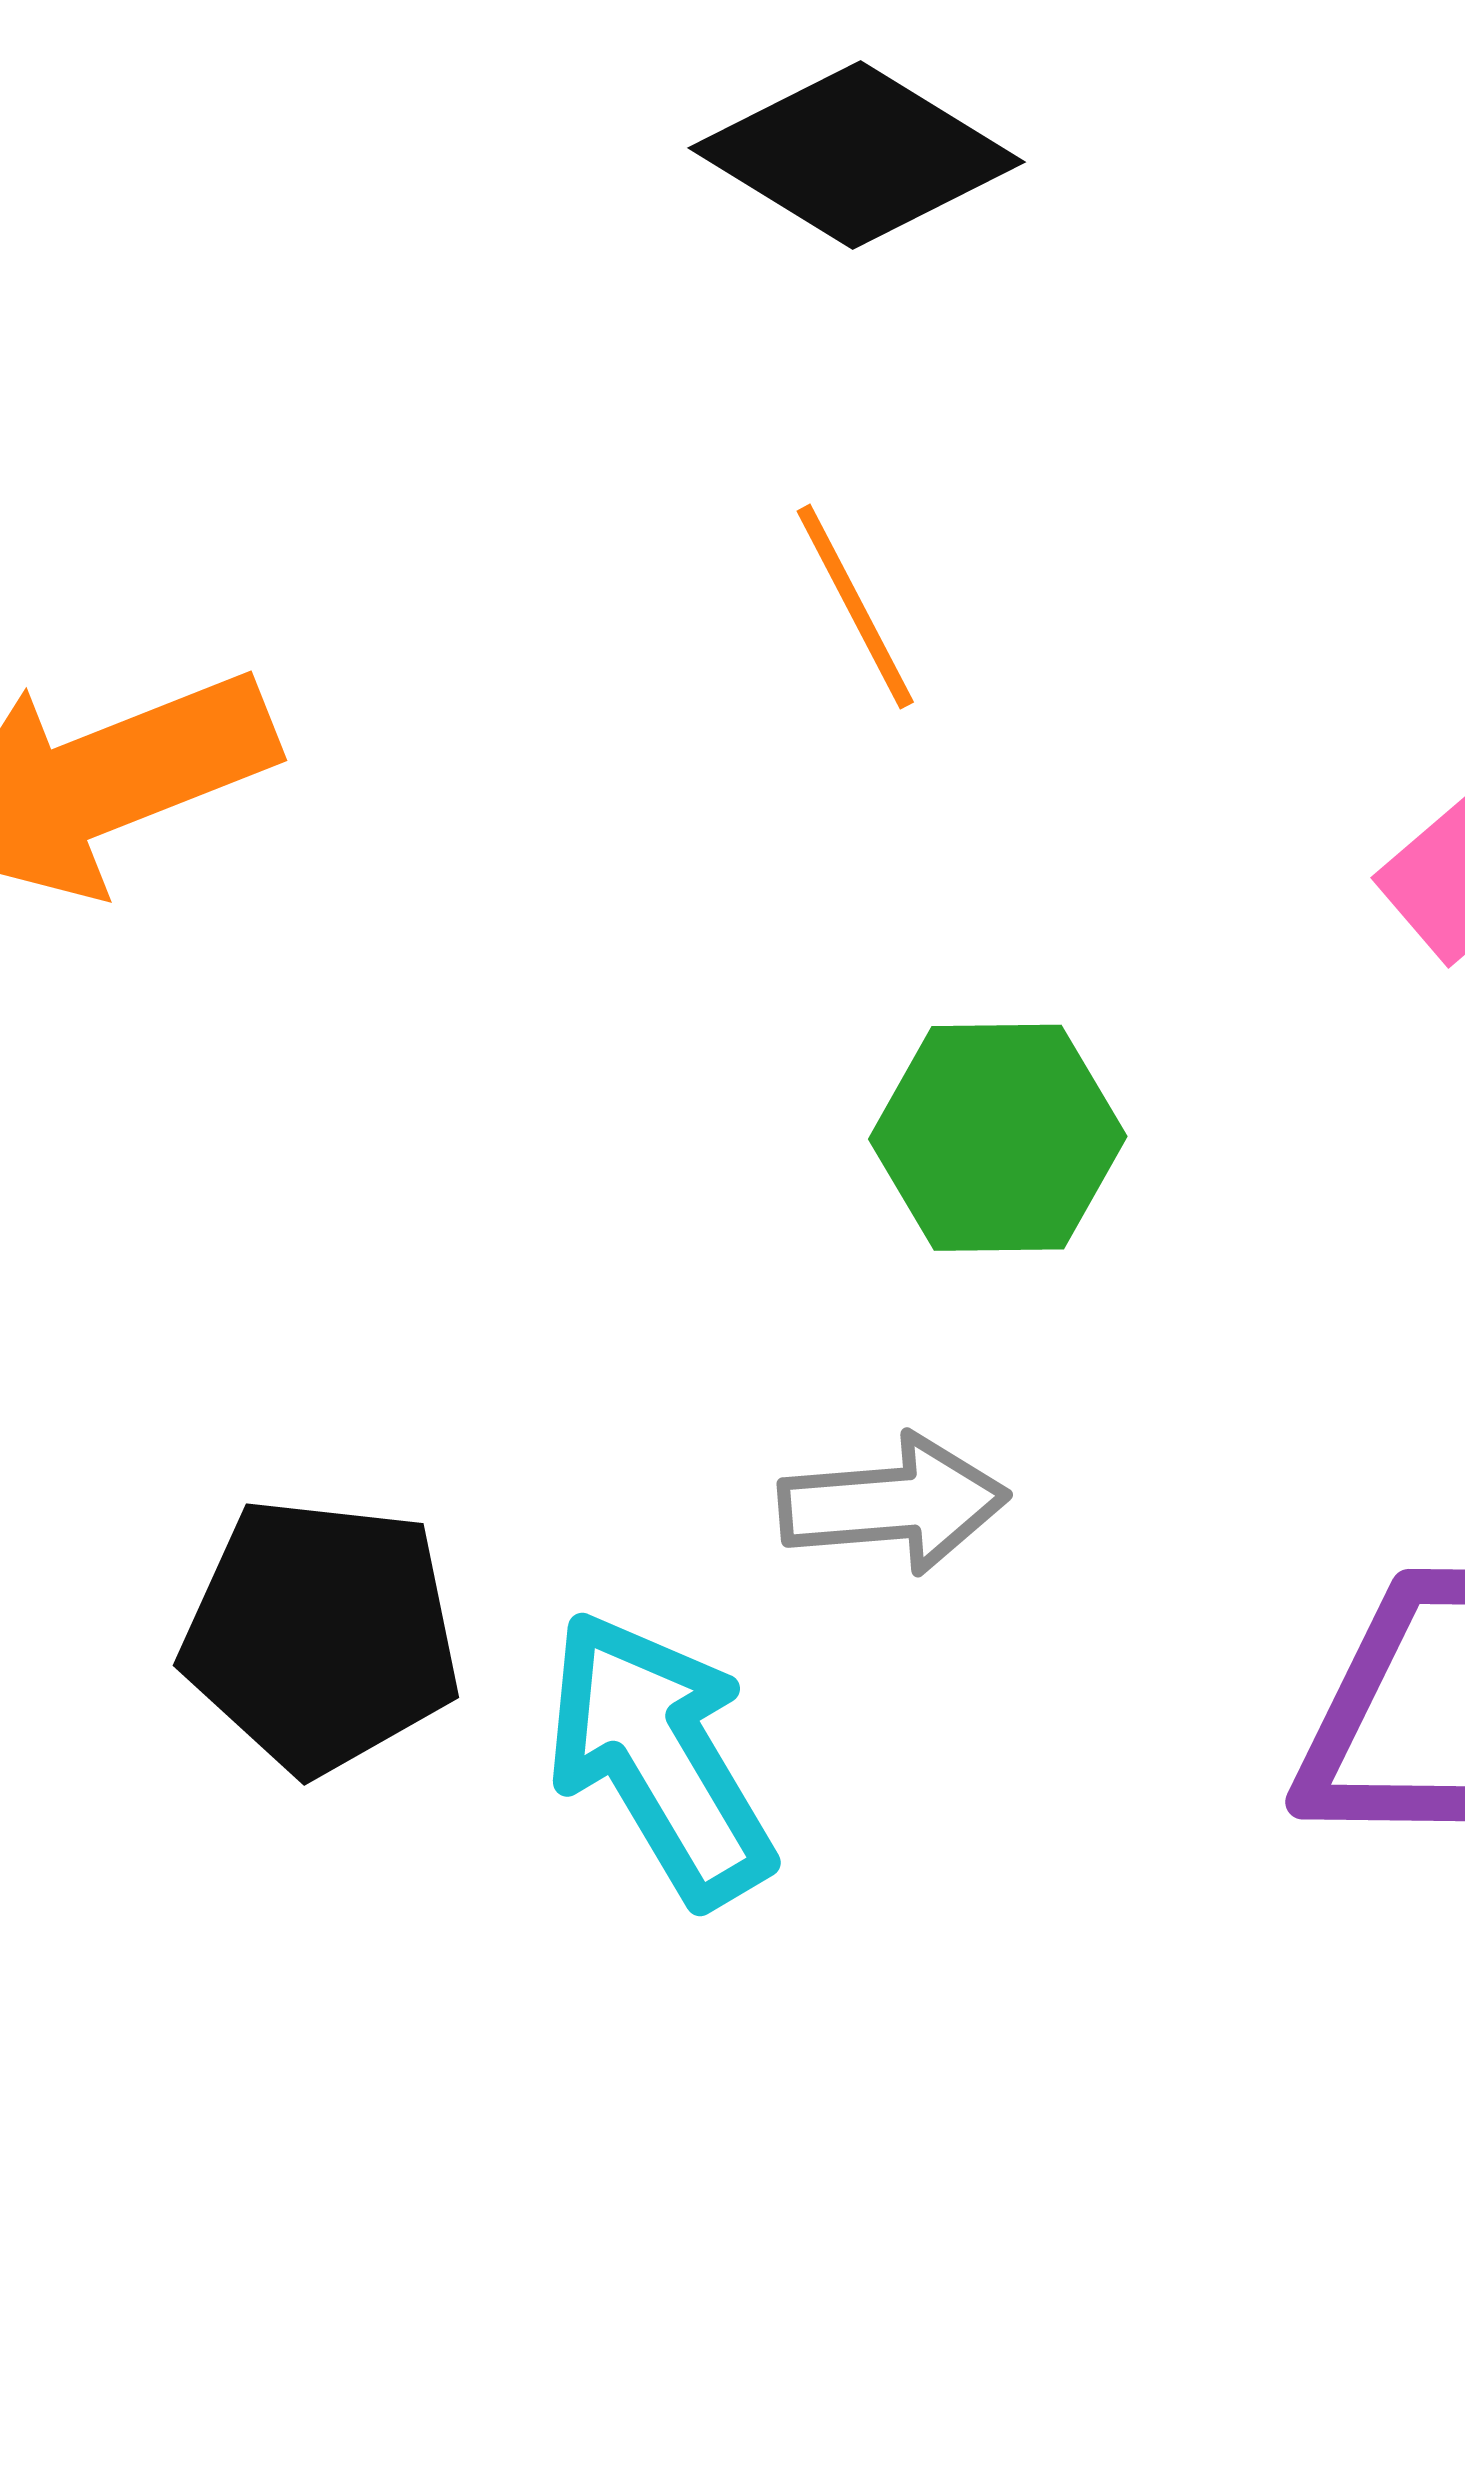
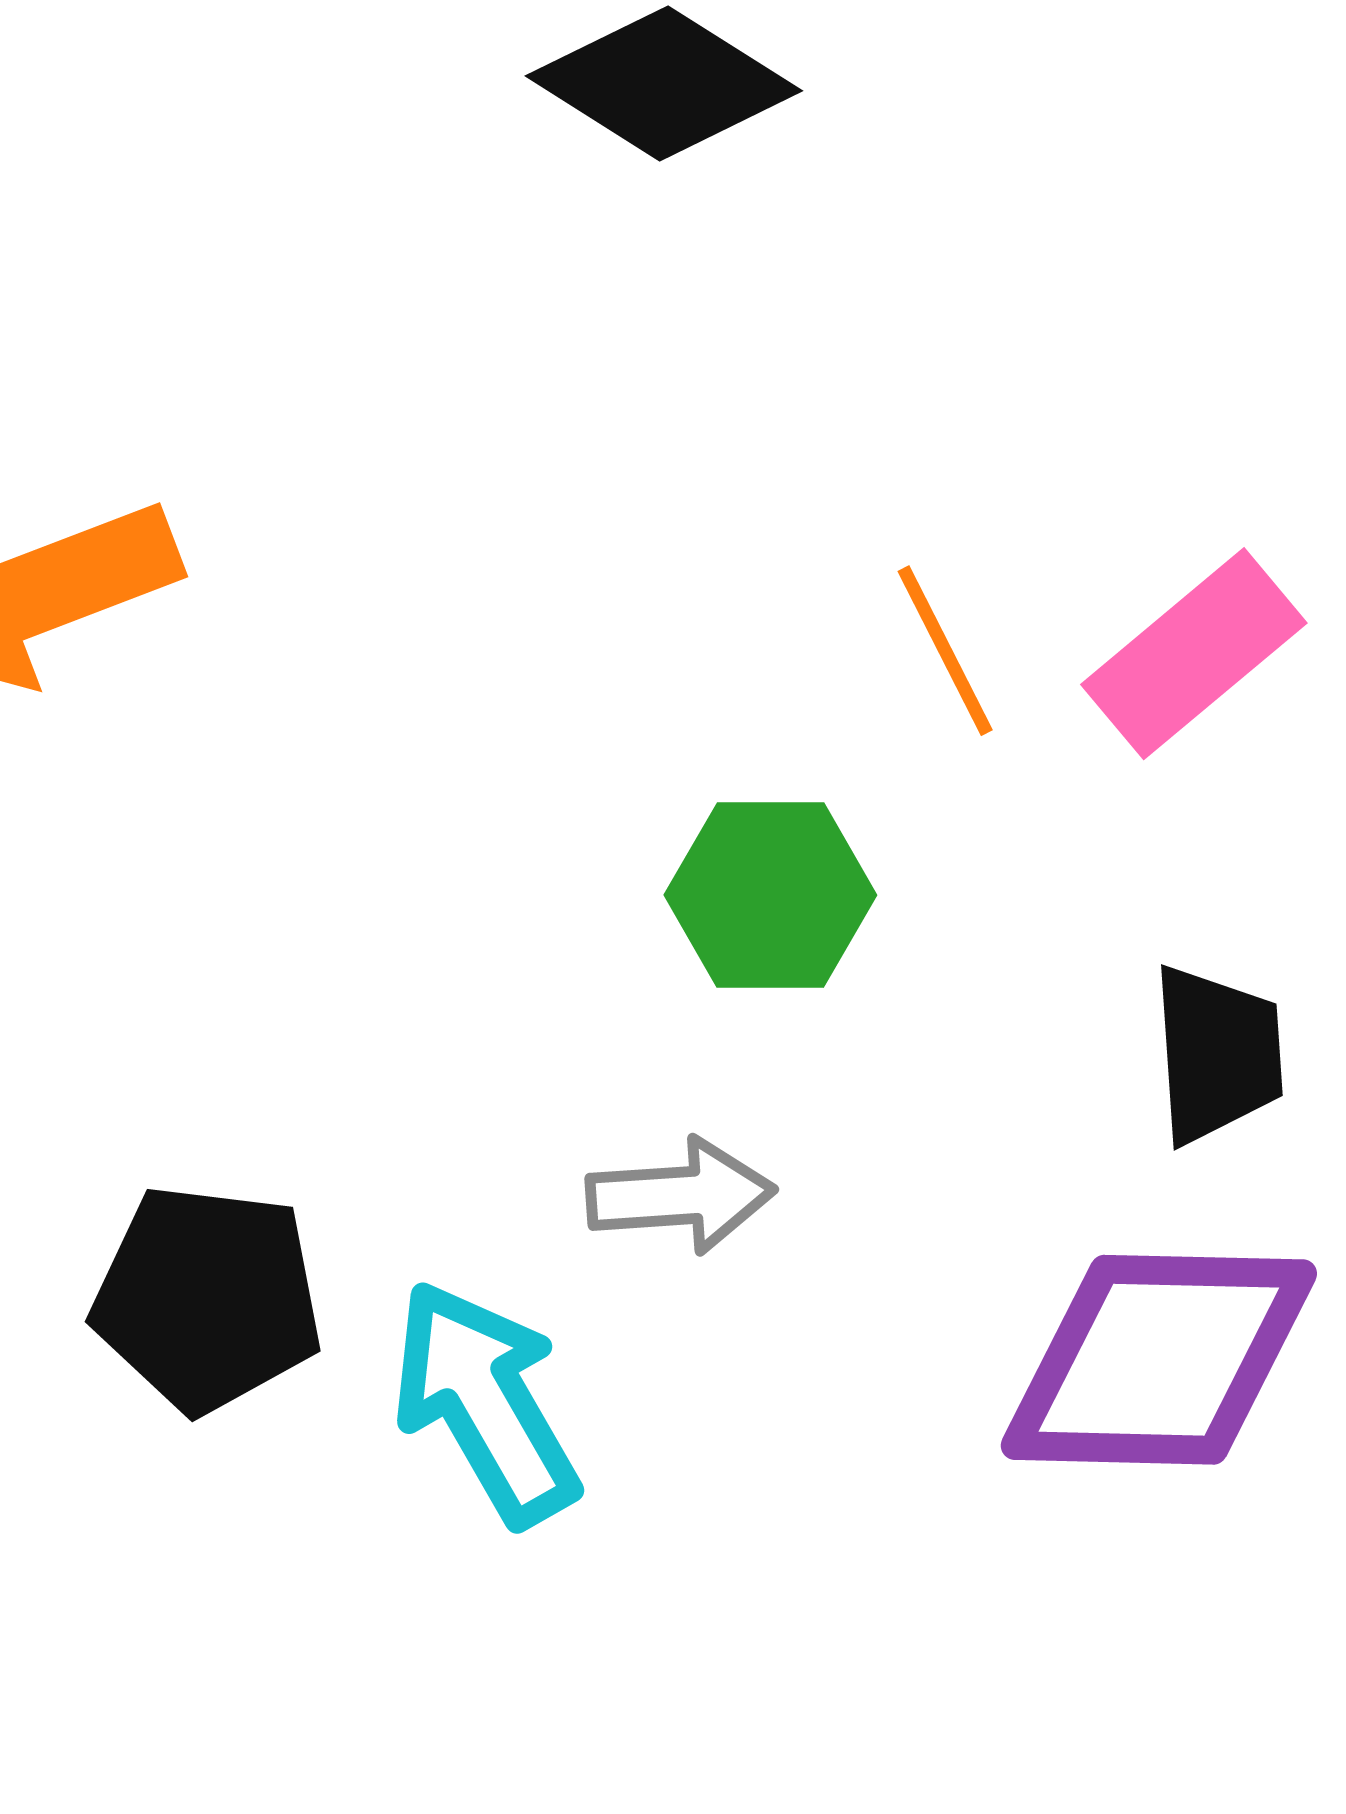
orange line: (855, 607) -> (945, 651), moved

